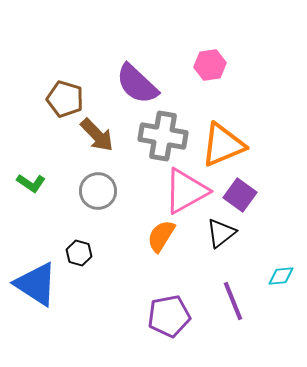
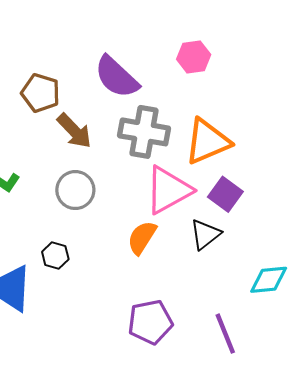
cyan diamond: (281, 276) -> (269, 280), size x1.4
purple line: (233, 301) -> (225, 334), moved

